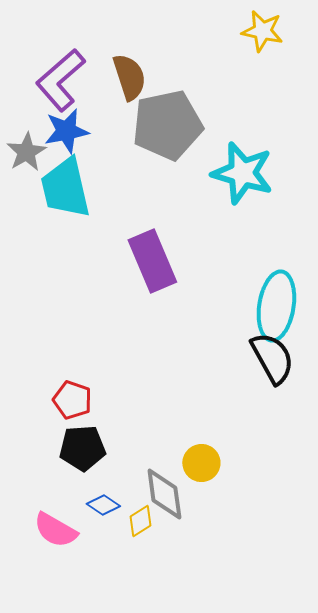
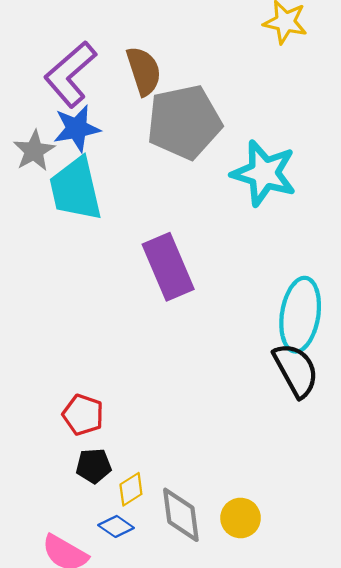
black pentagon: (82, 448) -> (94, 466), size x0.7
yellow circle: (201, 463) -> (241, 518), moved
yellow diamond: (140, 521) -> (131, 489), moved

